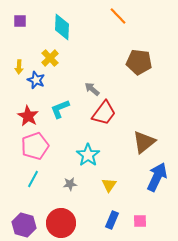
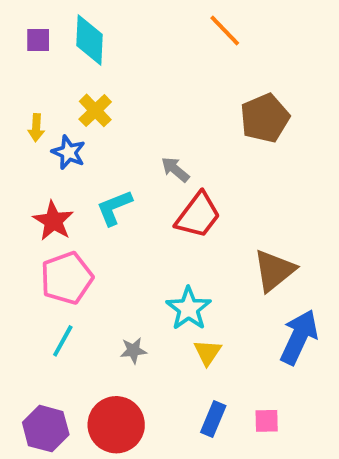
cyan diamond: (62, 27) -> (90, 40), moved
brown pentagon: (139, 62) -> (265, 118), turned -30
cyan star: (88, 155) -> (189, 309), moved

